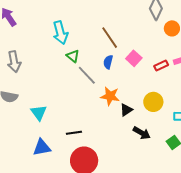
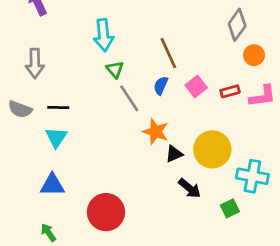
red rectangle: (161, 65) -> (230, 91), moved
yellow circle: (153, 102) -> (212, 149), size x1.4
black line: (74, 133) -> (58, 108), moved

